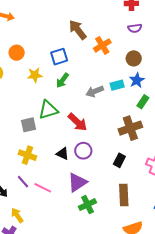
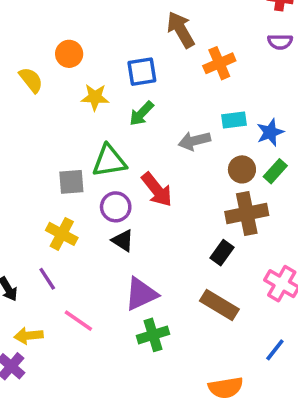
brown circle: (134, 58) -> (242, 169), moved
cyan rectangle: (117, 85) -> (234, 120), moved
purple circle: (83, 151) -> (116, 207), moved
black rectangle: (119, 160) -> (222, 253), moved
pink line: (43, 188) -> (78, 321), moved
brown rectangle: (124, 195) -> (219, 305), moved, turned -65
yellow arrow: (17, 215) -> (29, 336), turned -70

